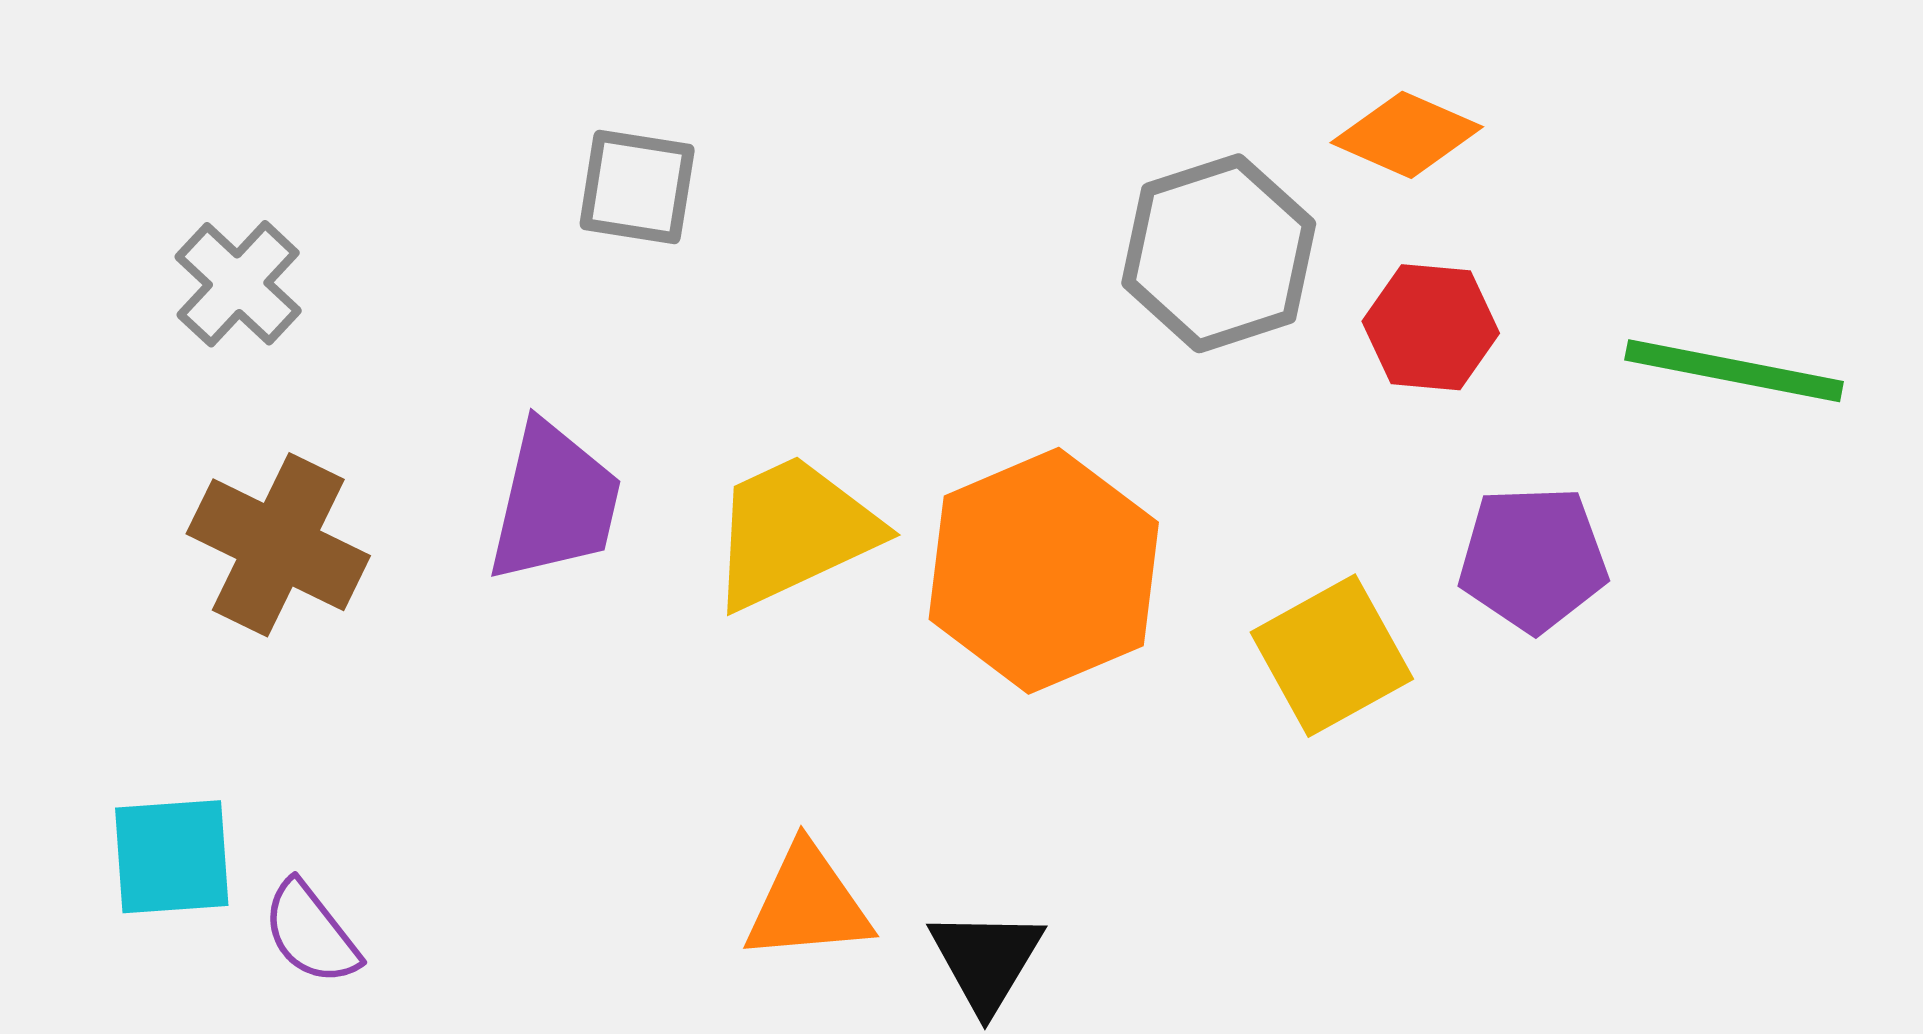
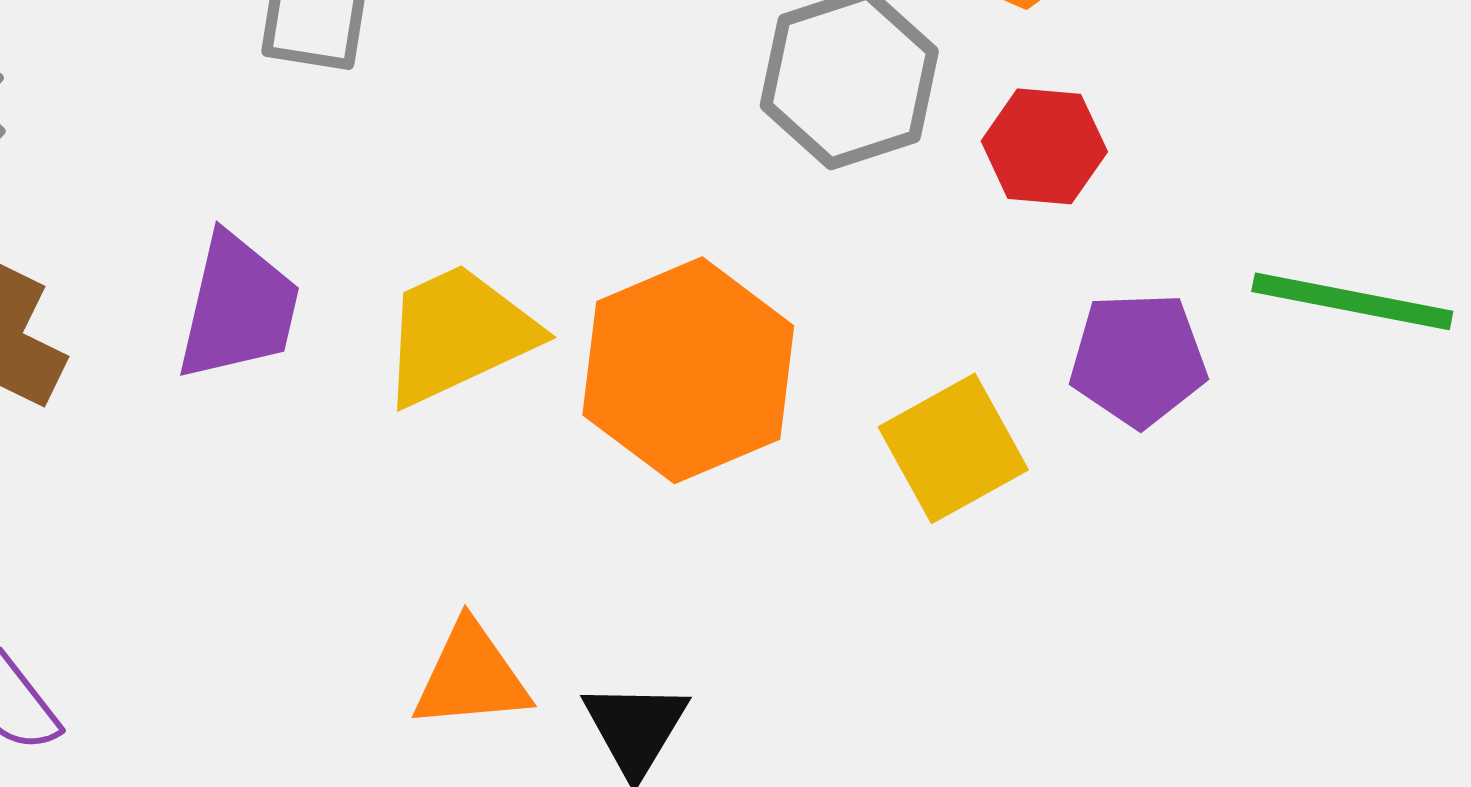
green line: (1734, 371) -> (1352, 301), moved

